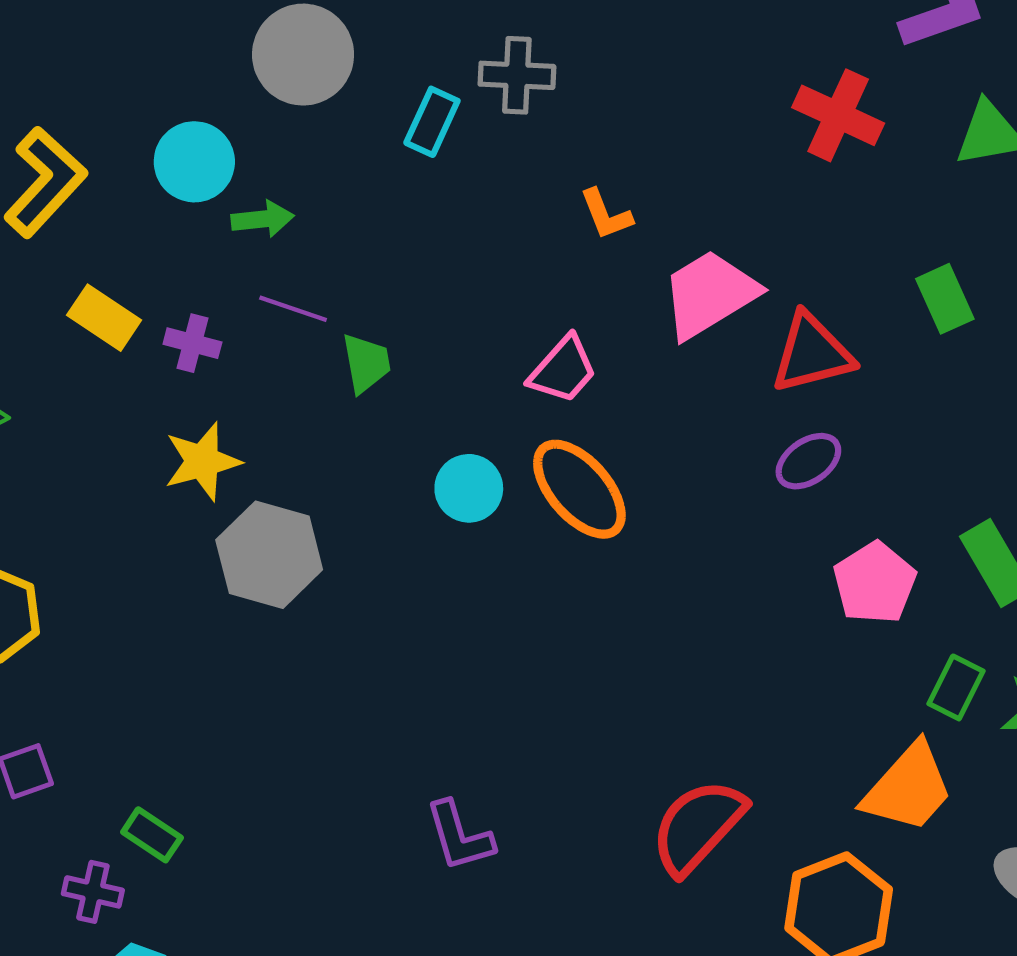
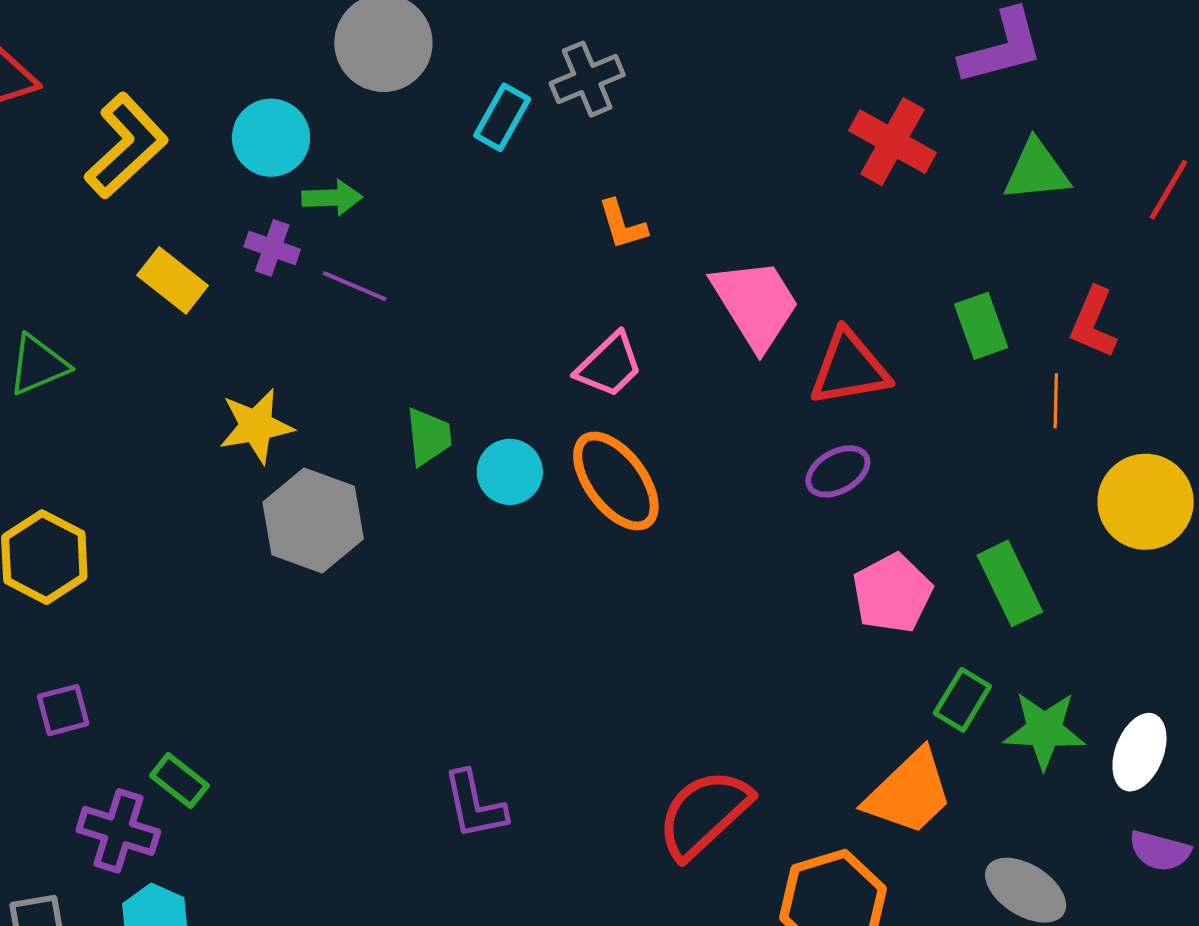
gray cross: (517, 75) -> (587, 79), turned -30
orange L-shape: (606, 214) -> (622, 225), moved
pink trapezoid: (710, 294) -> (756, 304), turned 85
purple cross: (192, 343) -> (272, 248), moved
green trapezoid: (366, 363) -> (429, 437), moved
purple cross: (93, 892) -> (118, 831), size x1.4

